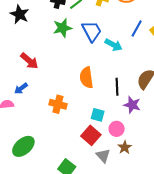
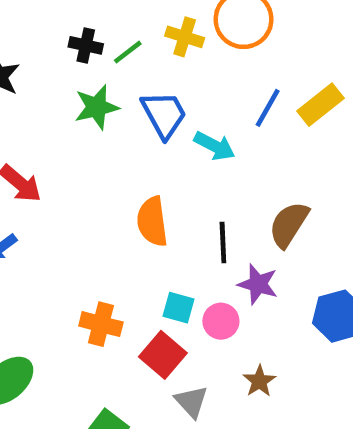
orange cross: (58, 104) -> (101, 324), moved
pink circle: (117, 129) -> (221, 321), moved
brown star: (125, 147) -> (259, 381), moved

